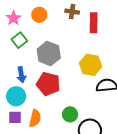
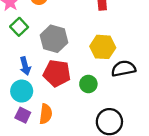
green circle: (70, 114) -> (88, 84), moved
purple square: (15, 117) -> (23, 115), turned 32

